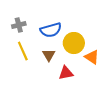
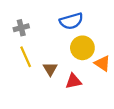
blue semicircle: (51, 30) -> (71, 21), moved
brown triangle: (49, 55) -> (50, 69), moved

